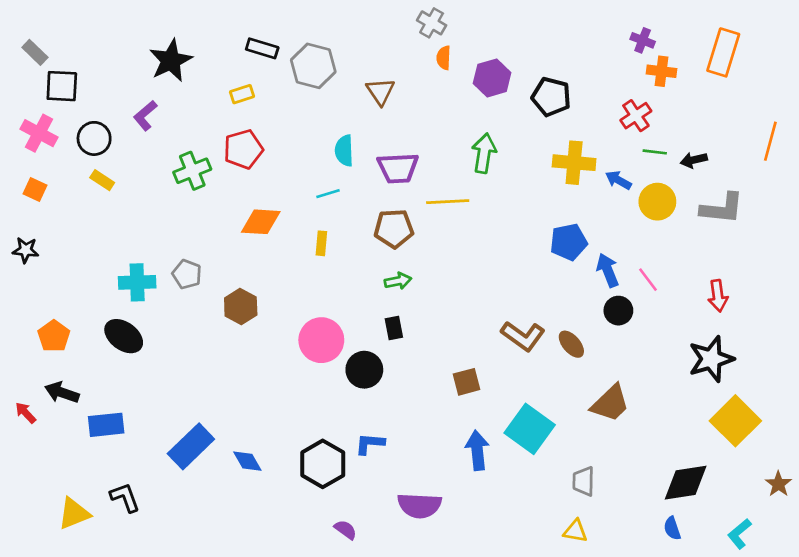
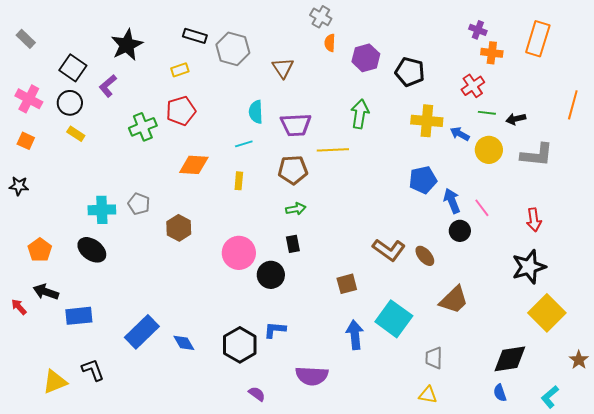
black square: (62, 86) -> (73, 68), moved, turned 32

